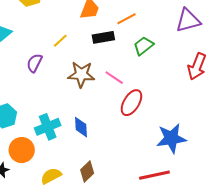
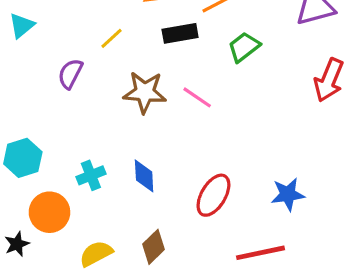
red ellipse: (131, 103) -> (213, 195), moved
cyan cross: (48, 127) -> (91, 175), size x0.7
blue star: (171, 138) -> (288, 194), size x0.7

